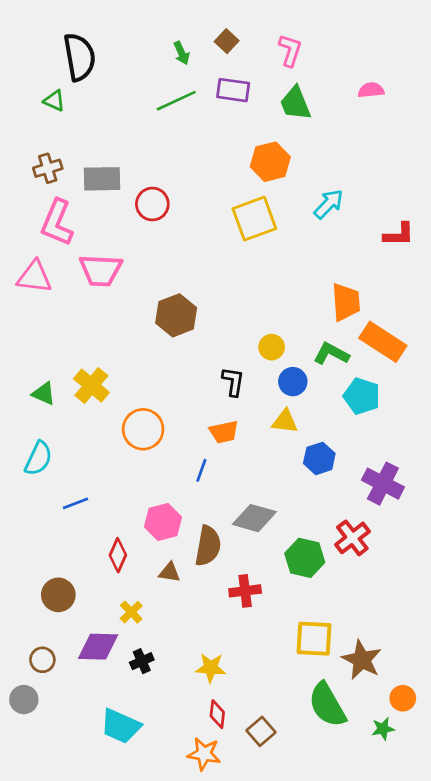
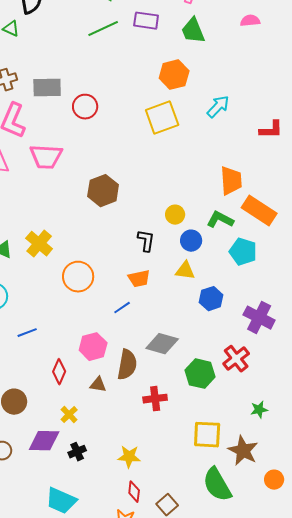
blue line: (201, 470) -> (122, 308), turned 36
green star: (383, 729) -> (259, 410), moved

